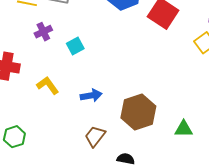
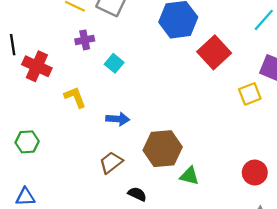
cyan square: (75, 46) -> (114, 63), turned -36
green triangle: (184, 129) -> (189, 176), moved

